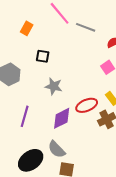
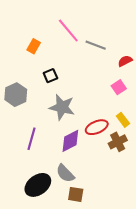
black square: (43, 56) -> (50, 76), turned -32
gray star: (54, 86) -> (62, 107), size x1.4

